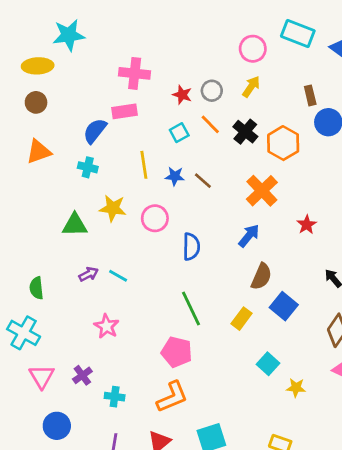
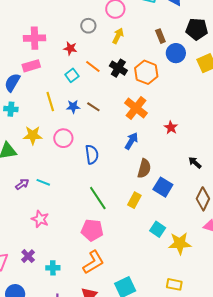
gray circle: (212, 91) -> (88, 26), moved
yellow star: (296, 388) -> (180, 243), size x1.6

